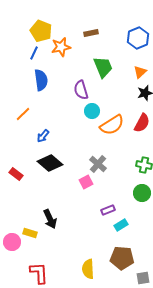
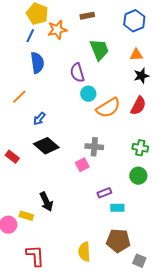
orange triangle: (140, 72) -> (136, 55), turned 40
gray cross: (98, 164) -> (94, 147), turned -36
cyan rectangle: (121, 225) -> (117, 208), turned 32
gray square: (143, 278) -> (139, 261), turned 32

